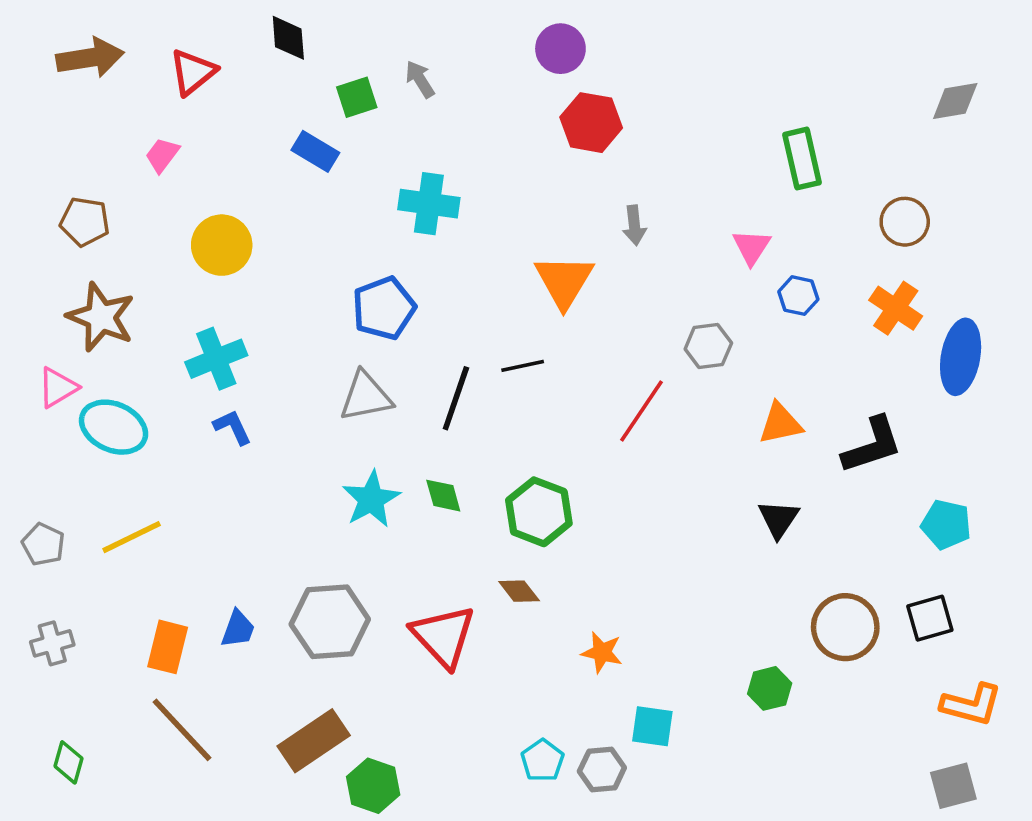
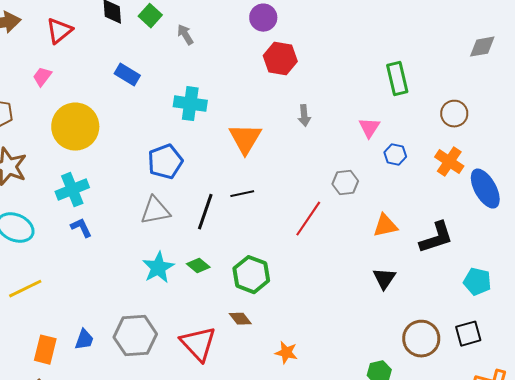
green square: (357, 97) -> (150, 16), moved, turned -30
yellow circle: (222, 245) -> (75, 127), size x1.4
orange triangle: (564, 281) -> (245, 139), moved
blue ellipse: (961, 357) -> (485, 189), turned -39
green diamond: (443, 496) -> (198, 266), turned -35

